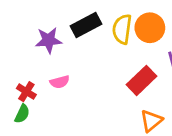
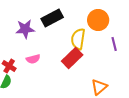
yellow semicircle: (122, 29) -> (78, 39), moved
red rectangle: (142, 80) -> (72, 58), moved

